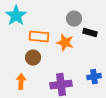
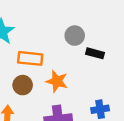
orange star: (65, 43) -> (57, 81), moved

